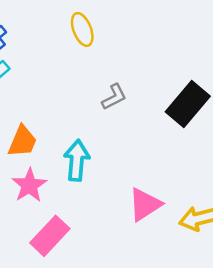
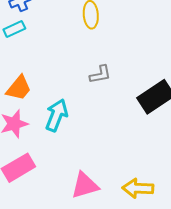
pink triangle: (145, 205) -> (85, 185), moved

